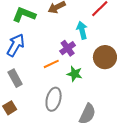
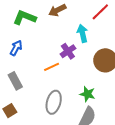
blue arrow: (16, 45) -> (16, 48), size x0.7
green star: (75, 74) -> (87, 94), moved

